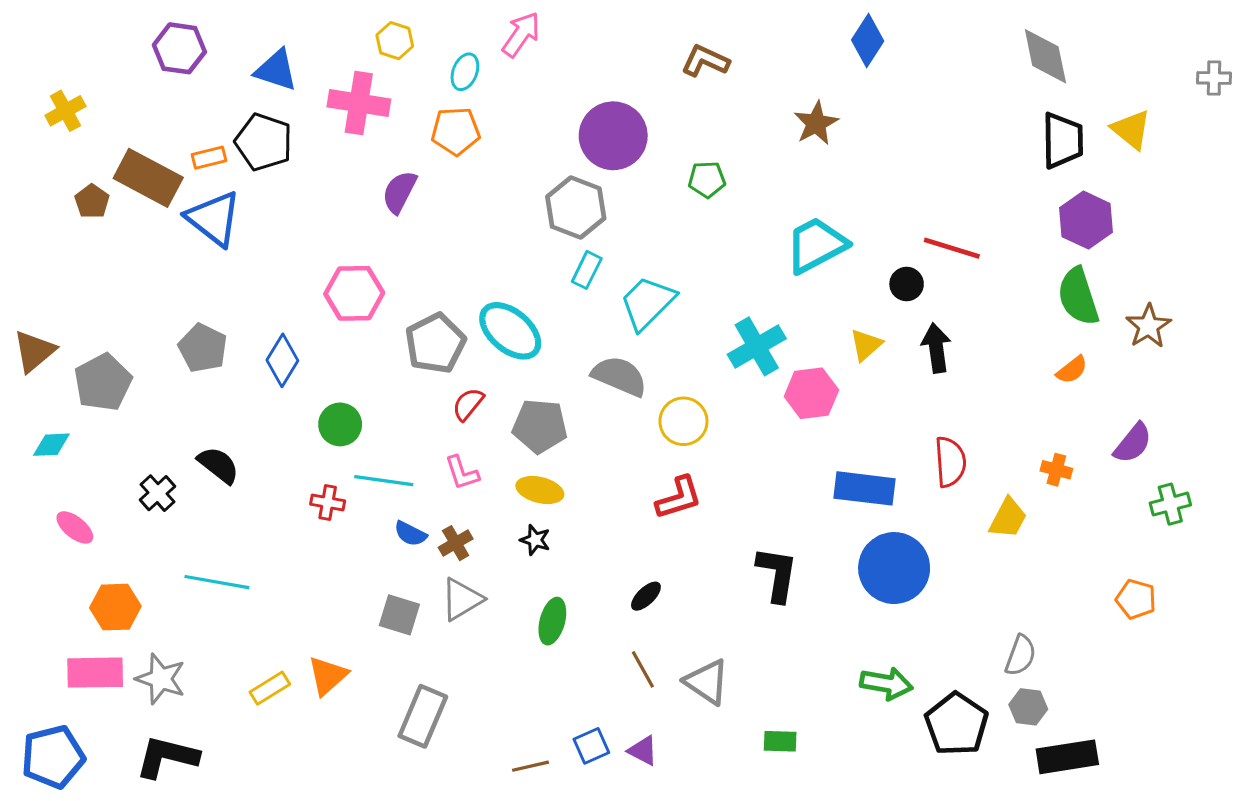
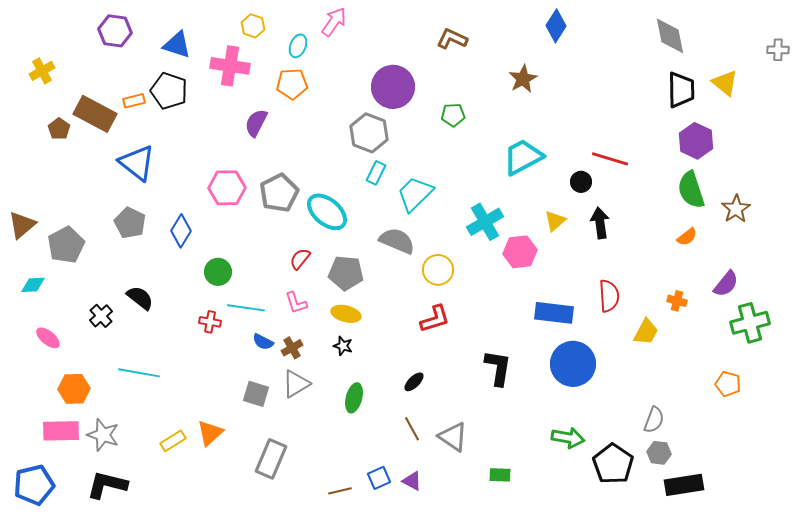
blue triangle: (214, 218) -> (137, 163), moved
gray pentagon: (435, 343) -> (279, 193), moved
green cross: (1170, 504) -> (750, 323), size x1.5

